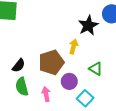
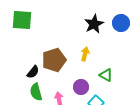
black star: (88, 25) -> (94, 24), moved
brown pentagon: (51, 62) -> (54, 60), moved

